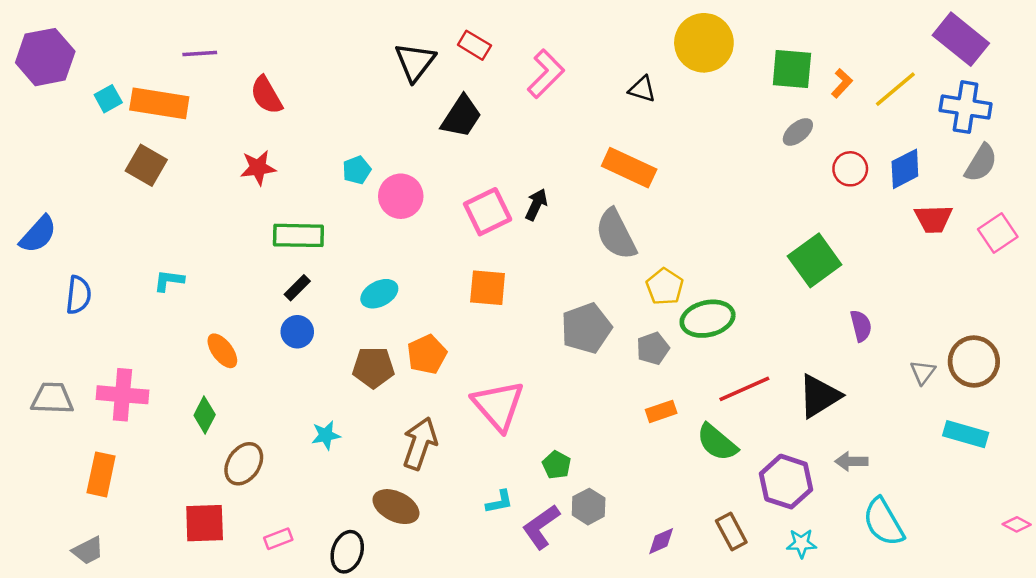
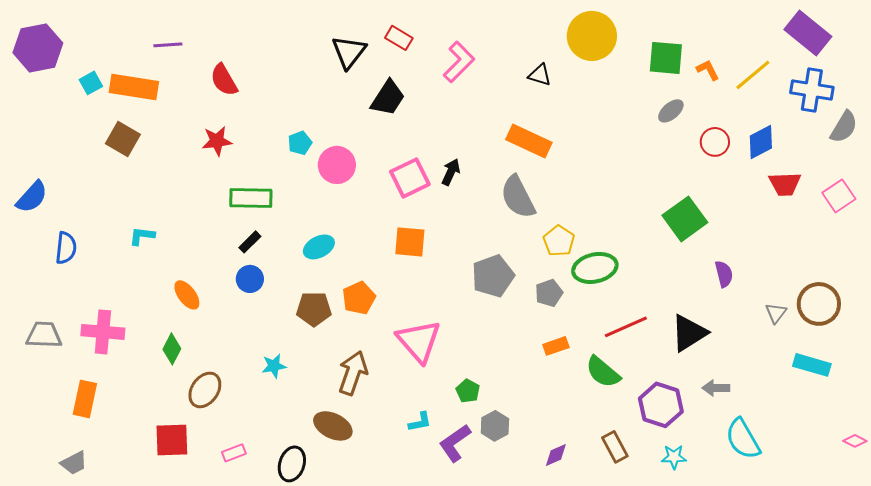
orange L-shape: (842, 83) -> (708, 70), turned -70
gray semicircle: (981, 163) -> (844, 127), moved

